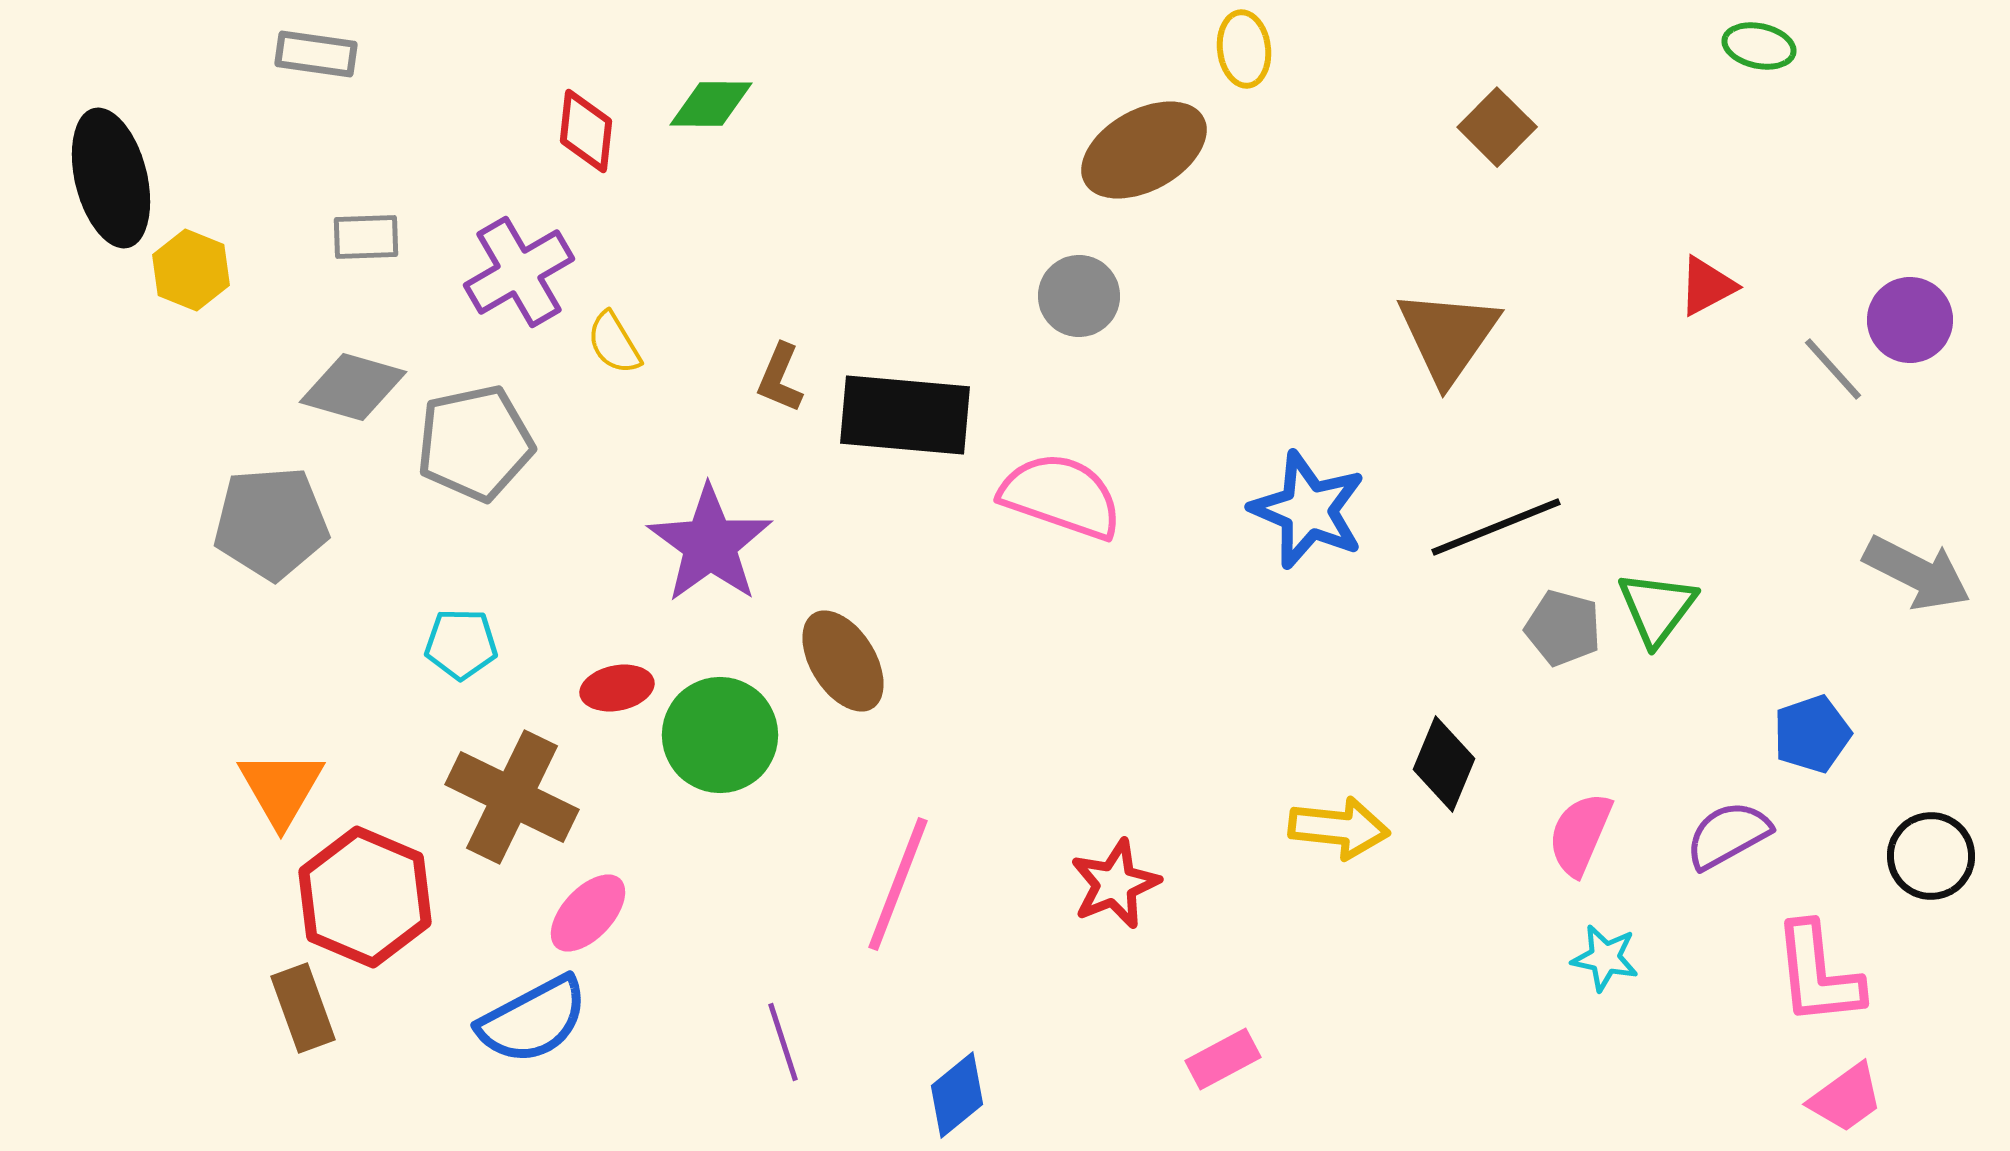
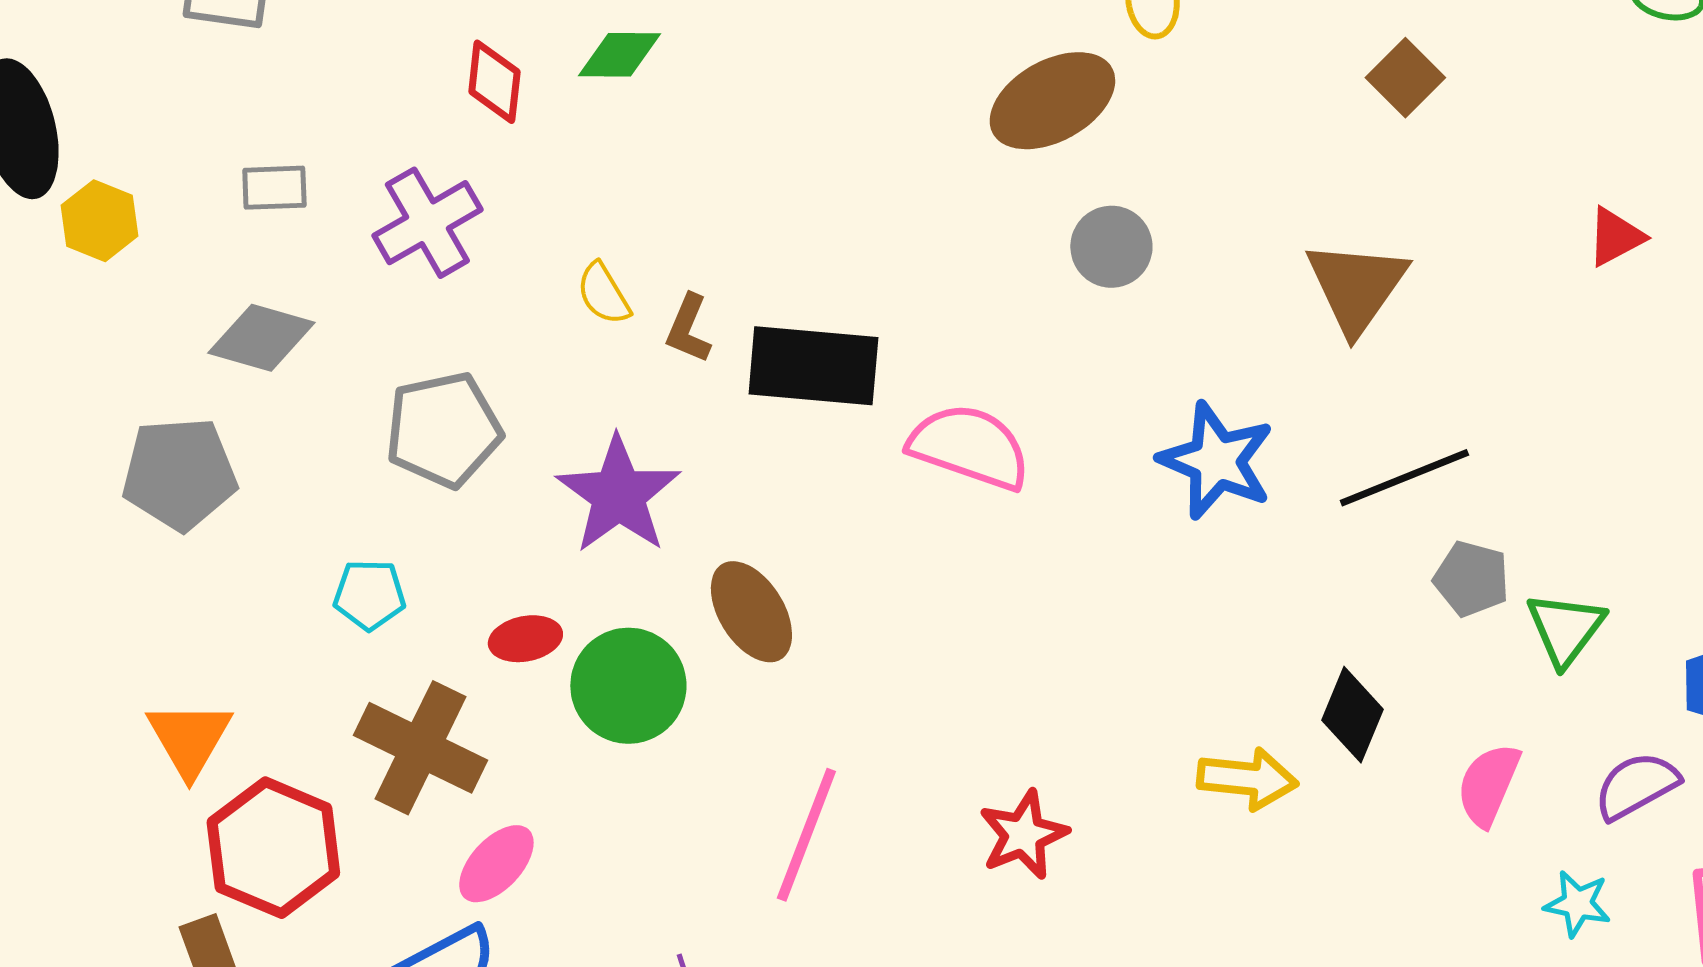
gray circle: (1079, 296) -> (1111, 247), moved
yellow semicircle: (614, 343) -> (603, 294), moved
gray pentagon: (475, 443) -> (443, 430), moved
green triangle: (1657, 608) -> (1565, 629), moved
cyan star: (1605, 958) -> (1577, 904), moved

